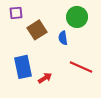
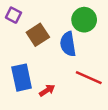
purple square: (16, 13) -> (13, 15), turned 32
blue semicircle: (63, 38) -> (68, 44), size x1.5

